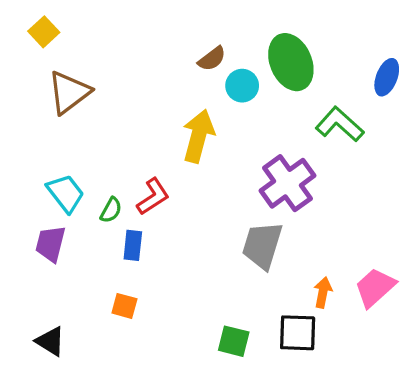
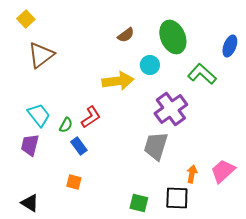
cyan circle: (242, 86) -> (150, 65), moved
yellow arrow: (198, 136) -> (118, 81), turned 68
blue rectangle: (133, 245) -> (79, 146), turned -42

